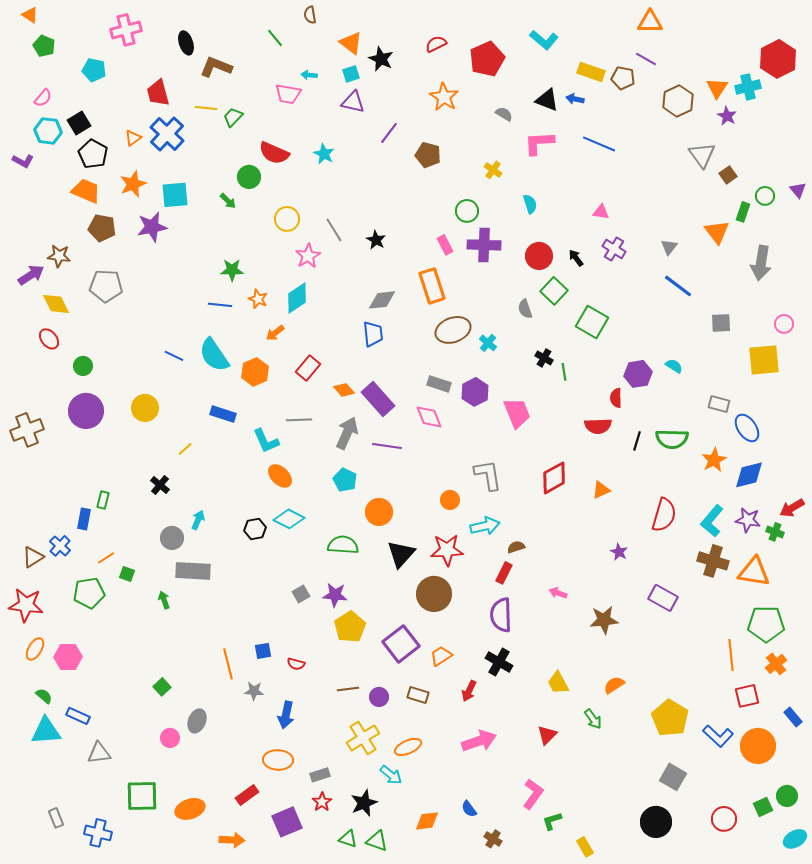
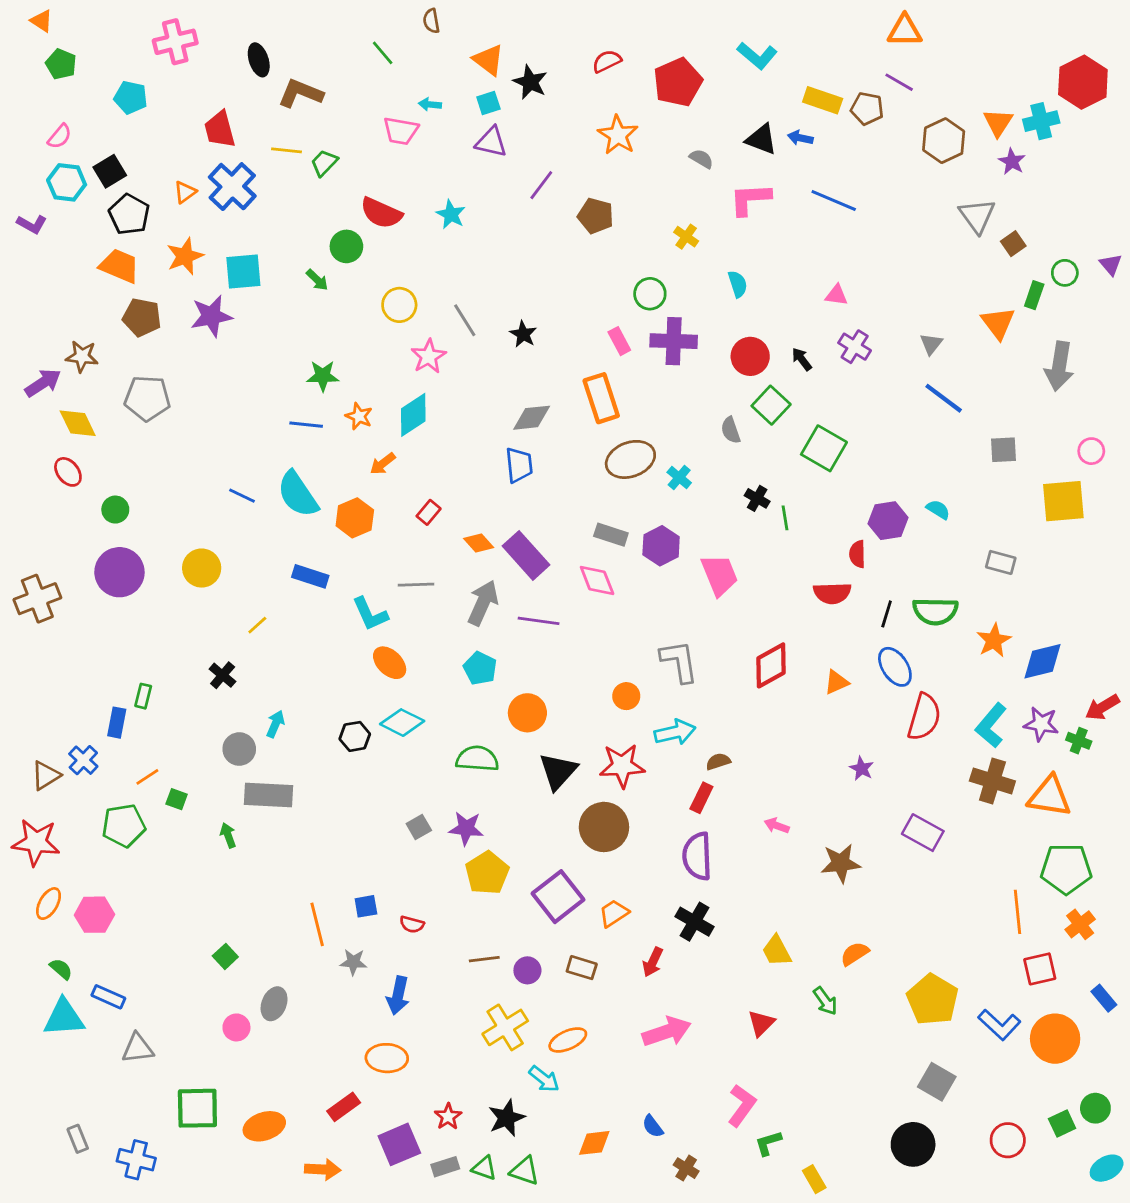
red rectangle: (308, 368) -> (429, 512), size x0.7
blue ellipse: (747, 428) -> (895, 667), moved
gray rectangle: (320, 775) -> (445, 1167), moved

